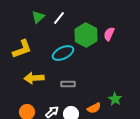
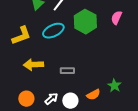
pink semicircle: (109, 34) -> (116, 18), moved
cyan ellipse: (63, 53) -> (53, 31), moved

